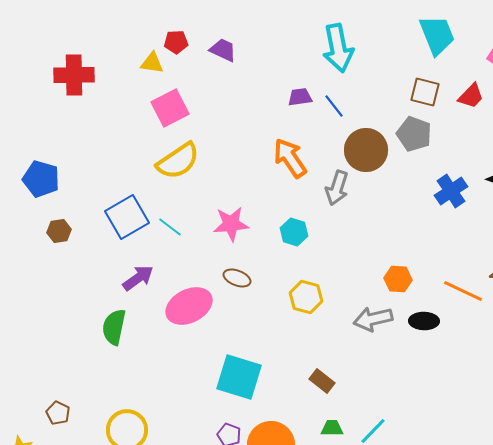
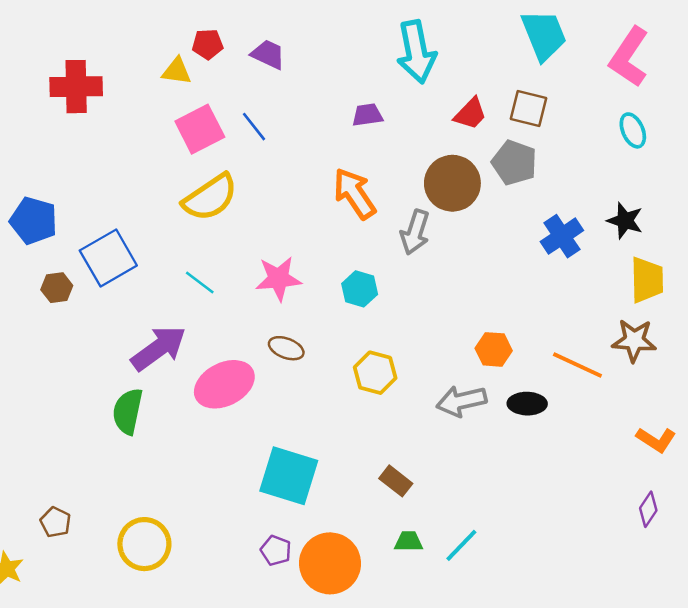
red trapezoid: (471, 96) -> (470, 114), moved
blue line: (334, 106) -> (254, 127), moved
blue square: (127, 217) -> (108, 258), moved
purple arrow: (138, 278) -> (159, 348), size x1.4

